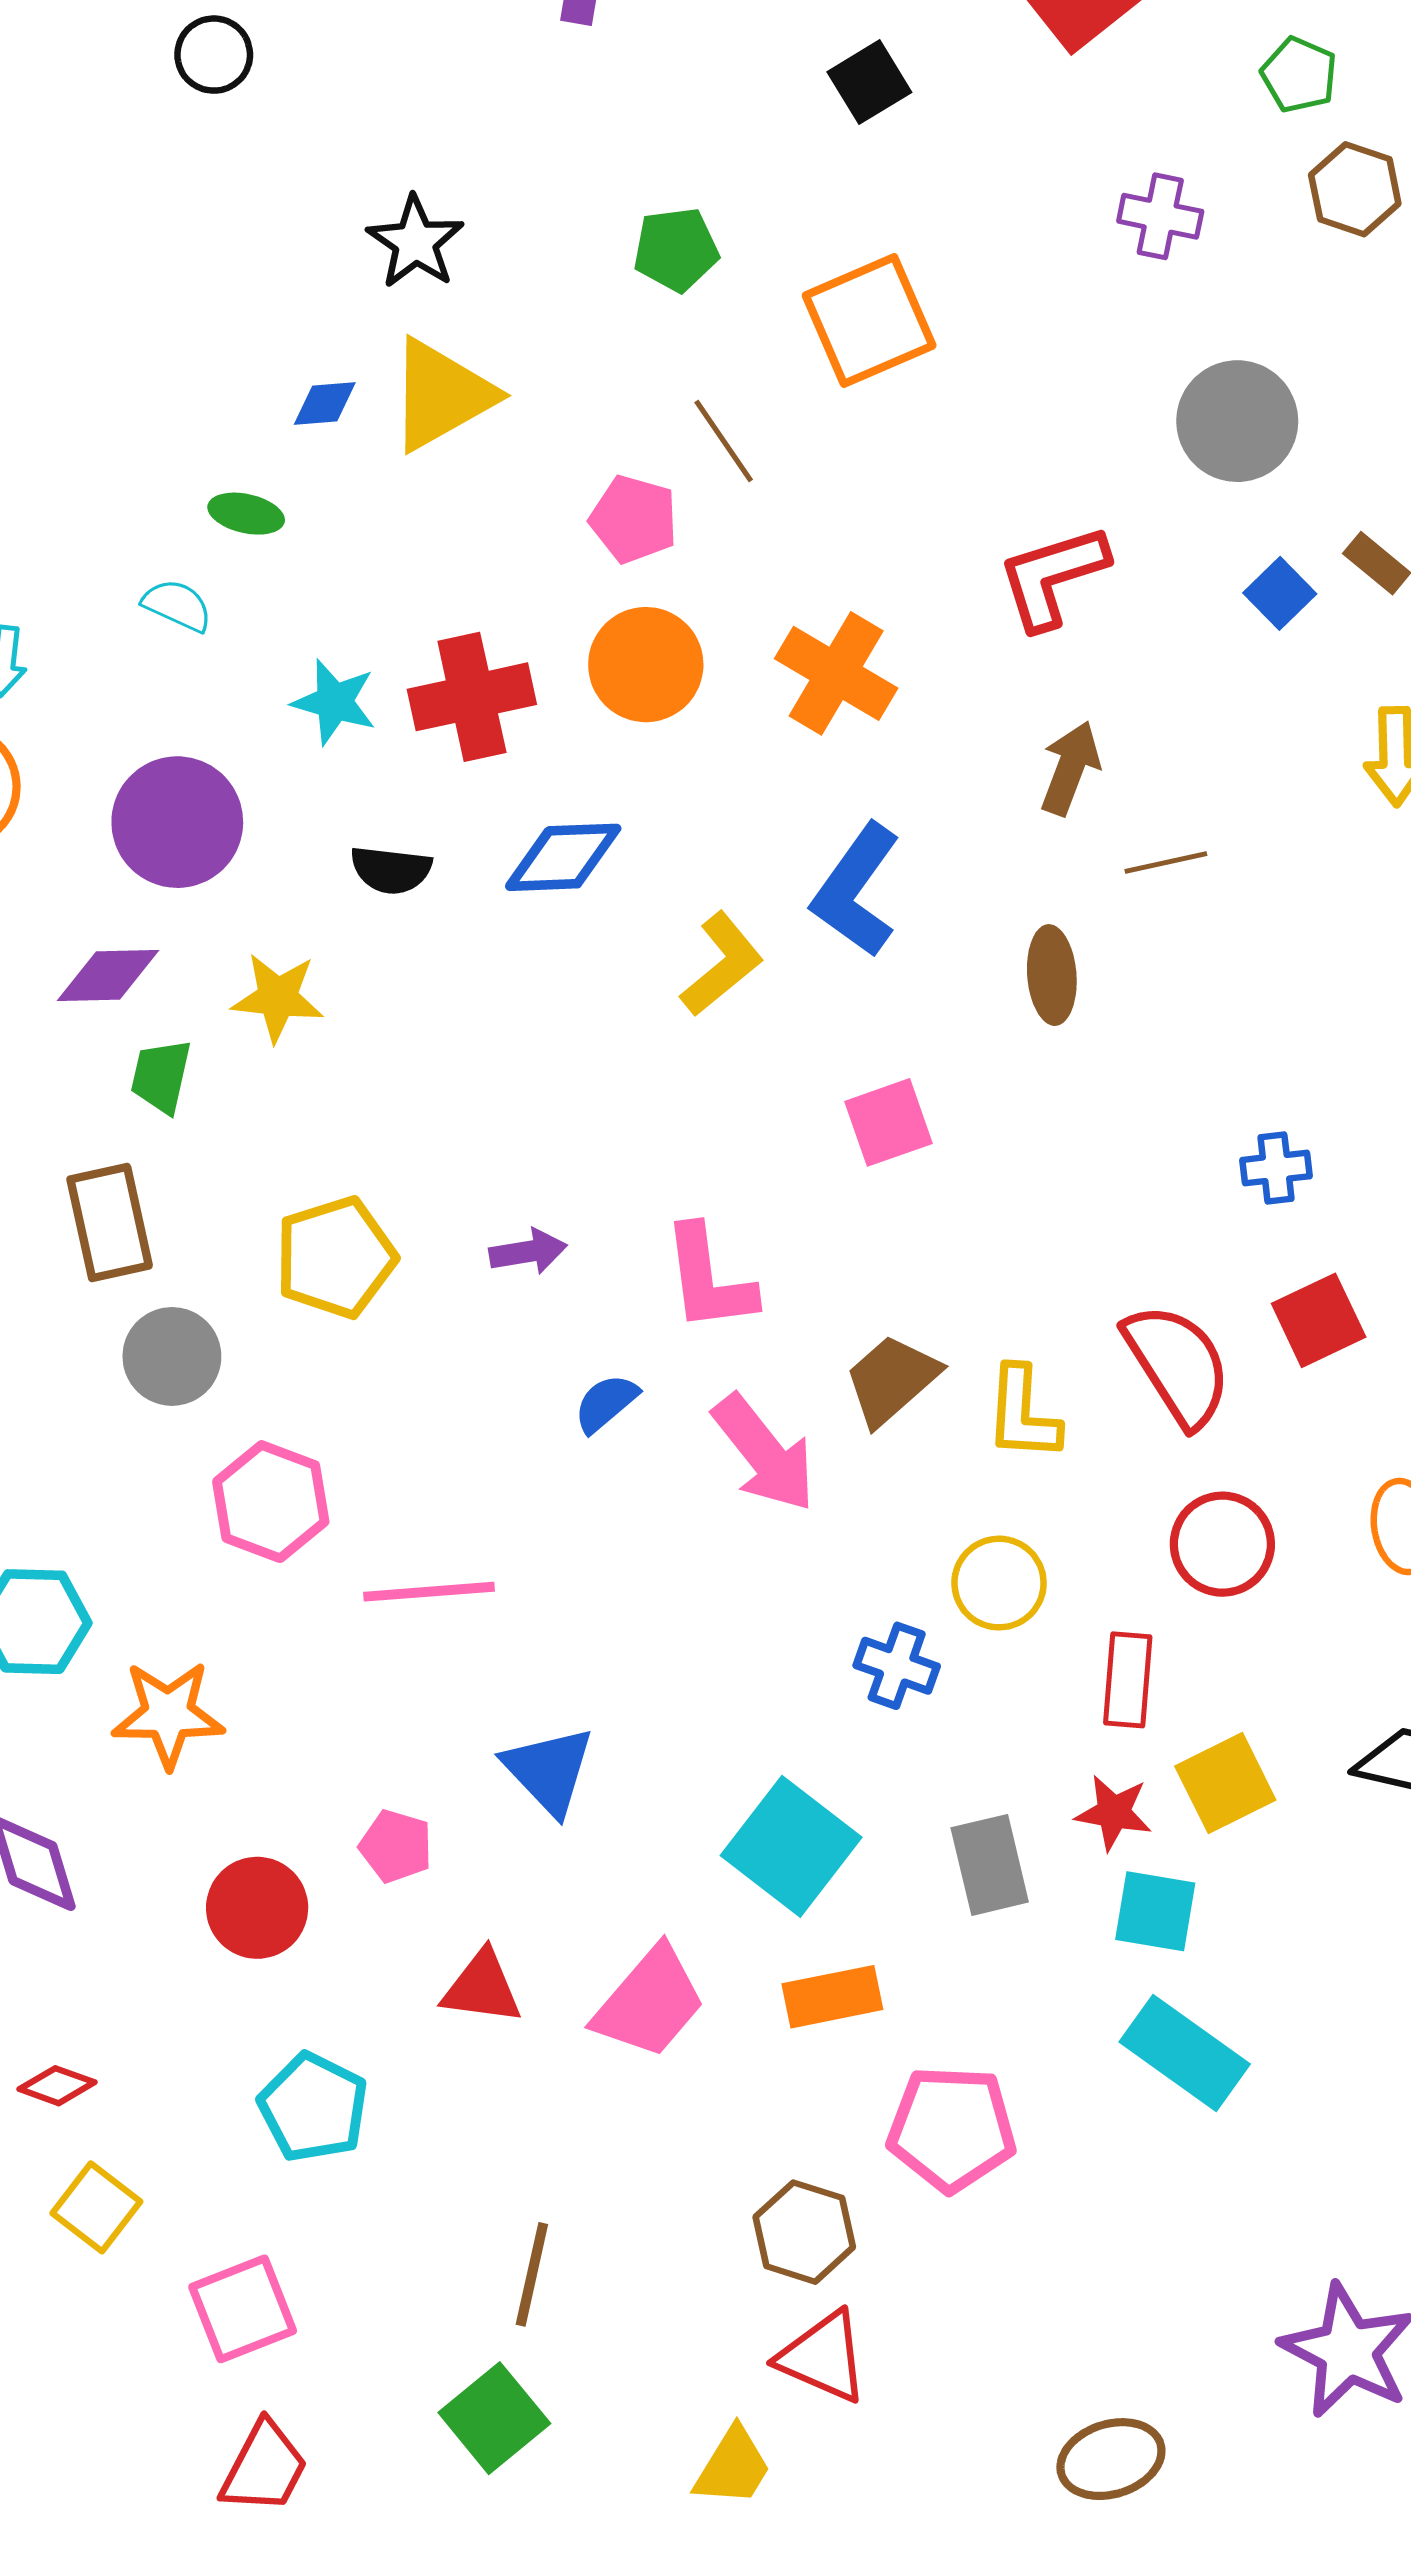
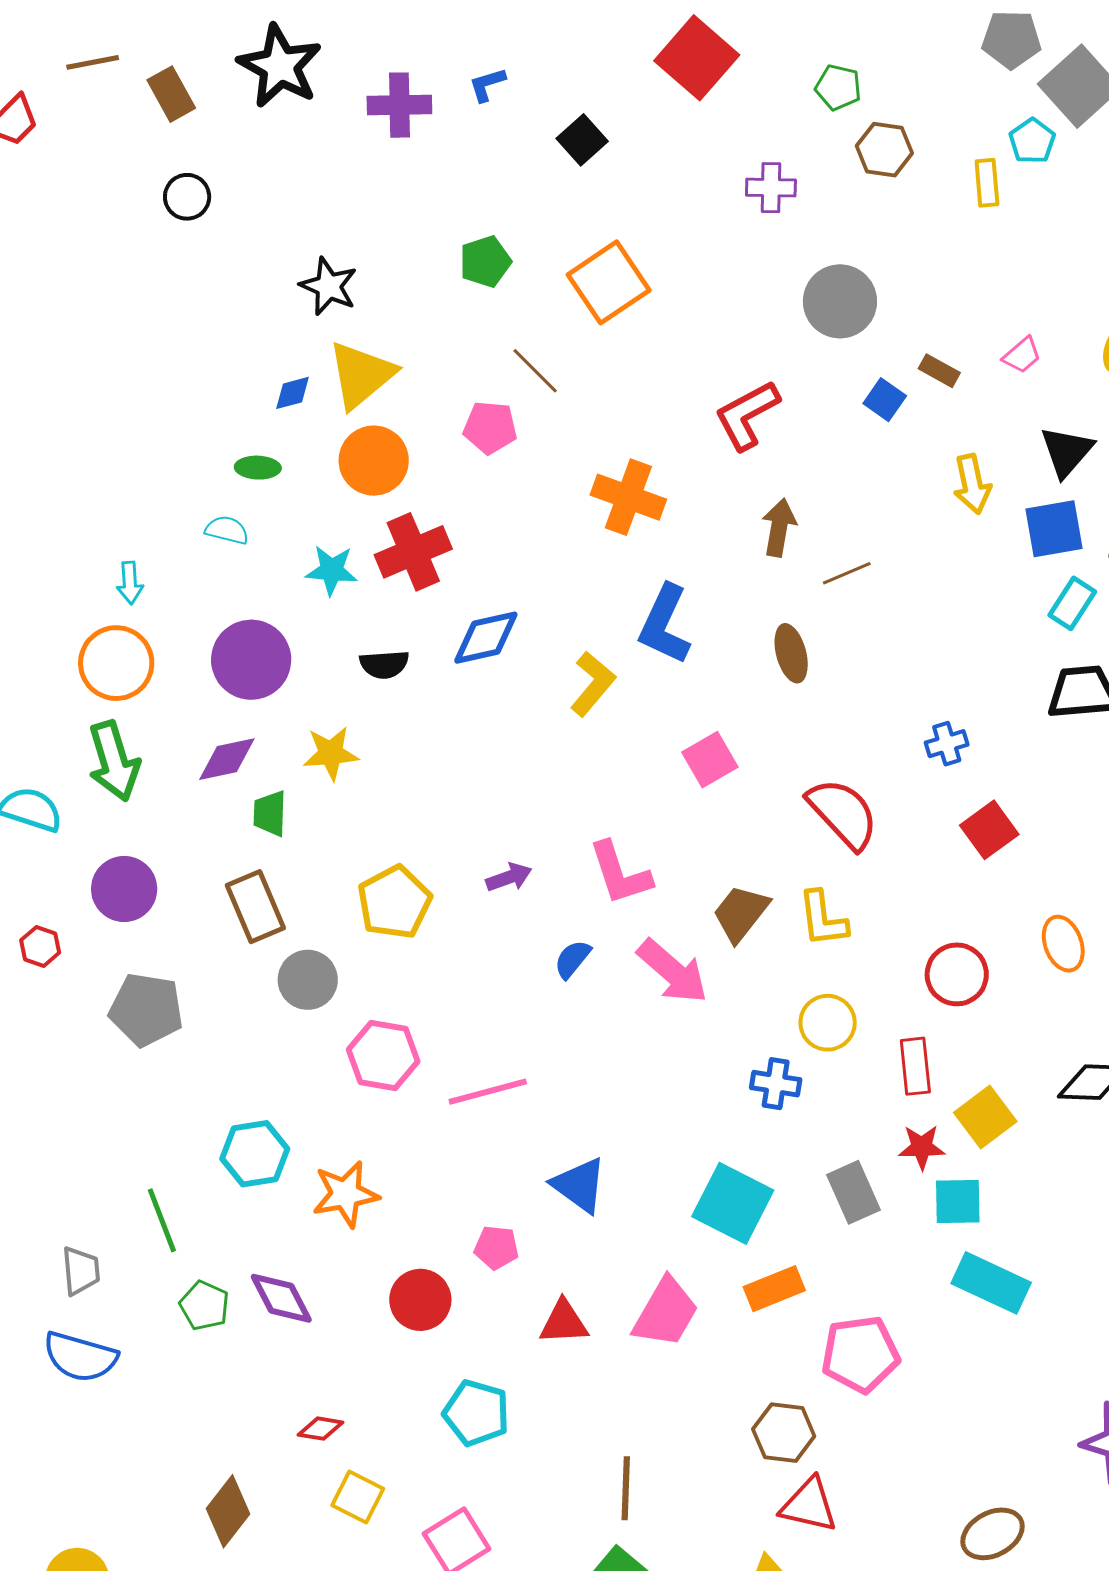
orange circle: (646, 665) -> (374, 461), moved
red semicircle: (1178, 1365) -> (843, 813), moved

